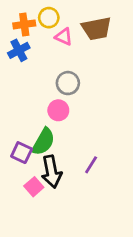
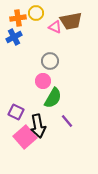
pink triangle: (64, 37) -> (55, 27), moved
green semicircle: (43, 142) -> (53, 98), moved
purple line: (91, 165) -> (67, 121), turned -72
pink square: (34, 187) -> (25, 137), size x1.6

